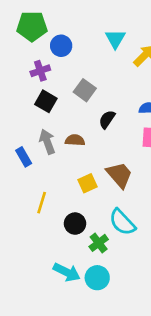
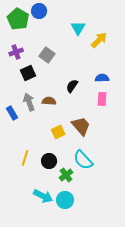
green pentagon: (32, 26) -> (18, 19), turned 30
blue circle: (61, 46) -> (39, 11), moved
purple cross: (40, 71) -> (16, 52), moved
gray square: (85, 90) -> (47, 55), moved
black square: (46, 101) -> (28, 73), turned 35
yellow line: (42, 203) -> (25, 158), moved

